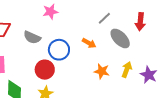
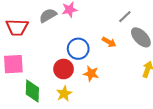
gray semicircle: (32, 37) -> (48, 15), moved, turned 126
orange star: (102, 71) -> (91, 74), moved

